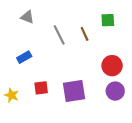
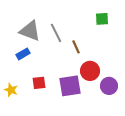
gray triangle: (27, 17) -> (30, 31), moved, size x1.6
brown line: (85, 34) -> (76, 47), moved
red circle: (112, 66) -> (90, 71), moved

